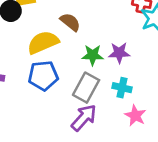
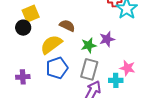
cyan cross: (122, 88) -> (116, 80), moved
pink star: (135, 115) -> (127, 68), moved

